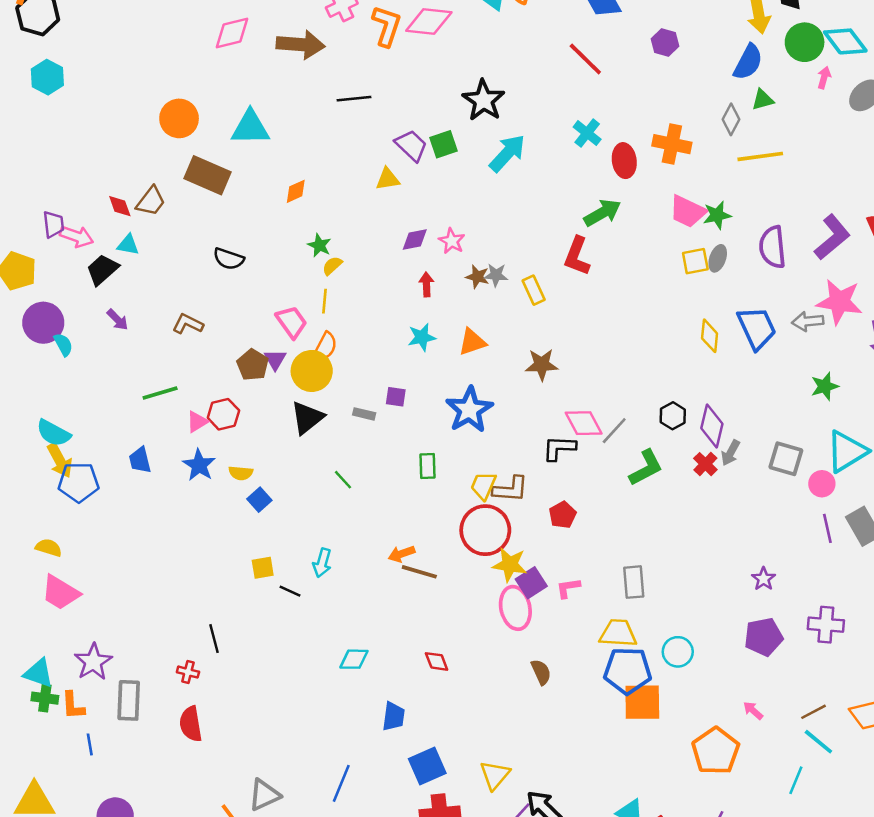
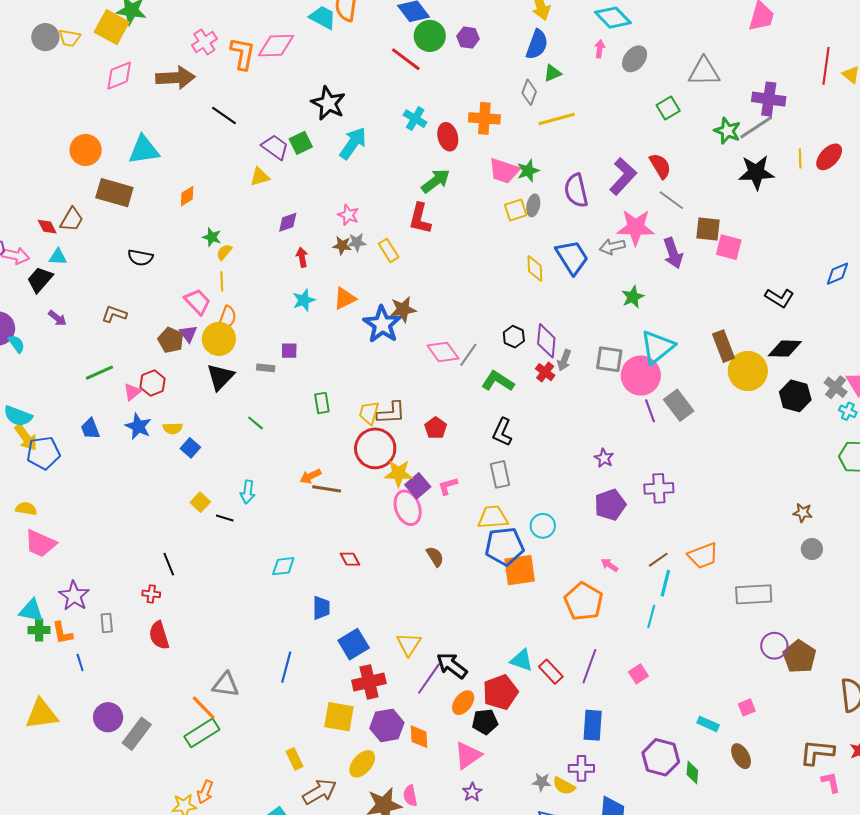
green circle: (805, 42) -> (430, 36), moved
black line: (354, 99) -> (224, 116), turned 48
pink star: (452, 241) -> (348, 215), moved
blue star: (469, 410) -> (382, 324), moved
black L-shape: (559, 448) -> (502, 432), moved, turned -60
green L-shape: (646, 468) -> (498, 381), turned -112
pink circle: (822, 484) -> (641, 376), size x1.8
yellow square: (263, 568) -> (200, 502), turned -30
gray rectangle: (129, 700) -> (107, 623), size x0.6
cyan line: (818, 742) -> (665, 583), turned 72
gray triangle: (264, 795) -> (226, 685), turned 40

